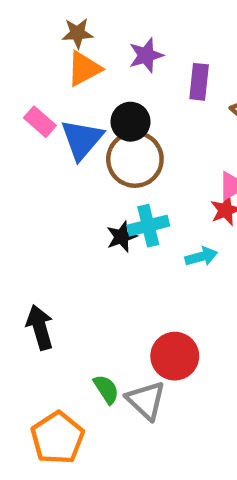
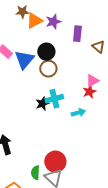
orange triangle: (84, 69) -> (34, 21), moved
brown circle: (135, 159) -> (48, 69), size x0.7
red circle: (175, 356) -> (55, 162), moved
green semicircle: (106, 389) -> (35, 173), turned -144

